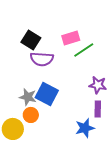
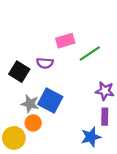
pink rectangle: (71, 38) -> (65, 41), moved
black square: (31, 40) -> (19, 72), moved
purple semicircle: (42, 59) -> (45, 63), size x0.7

